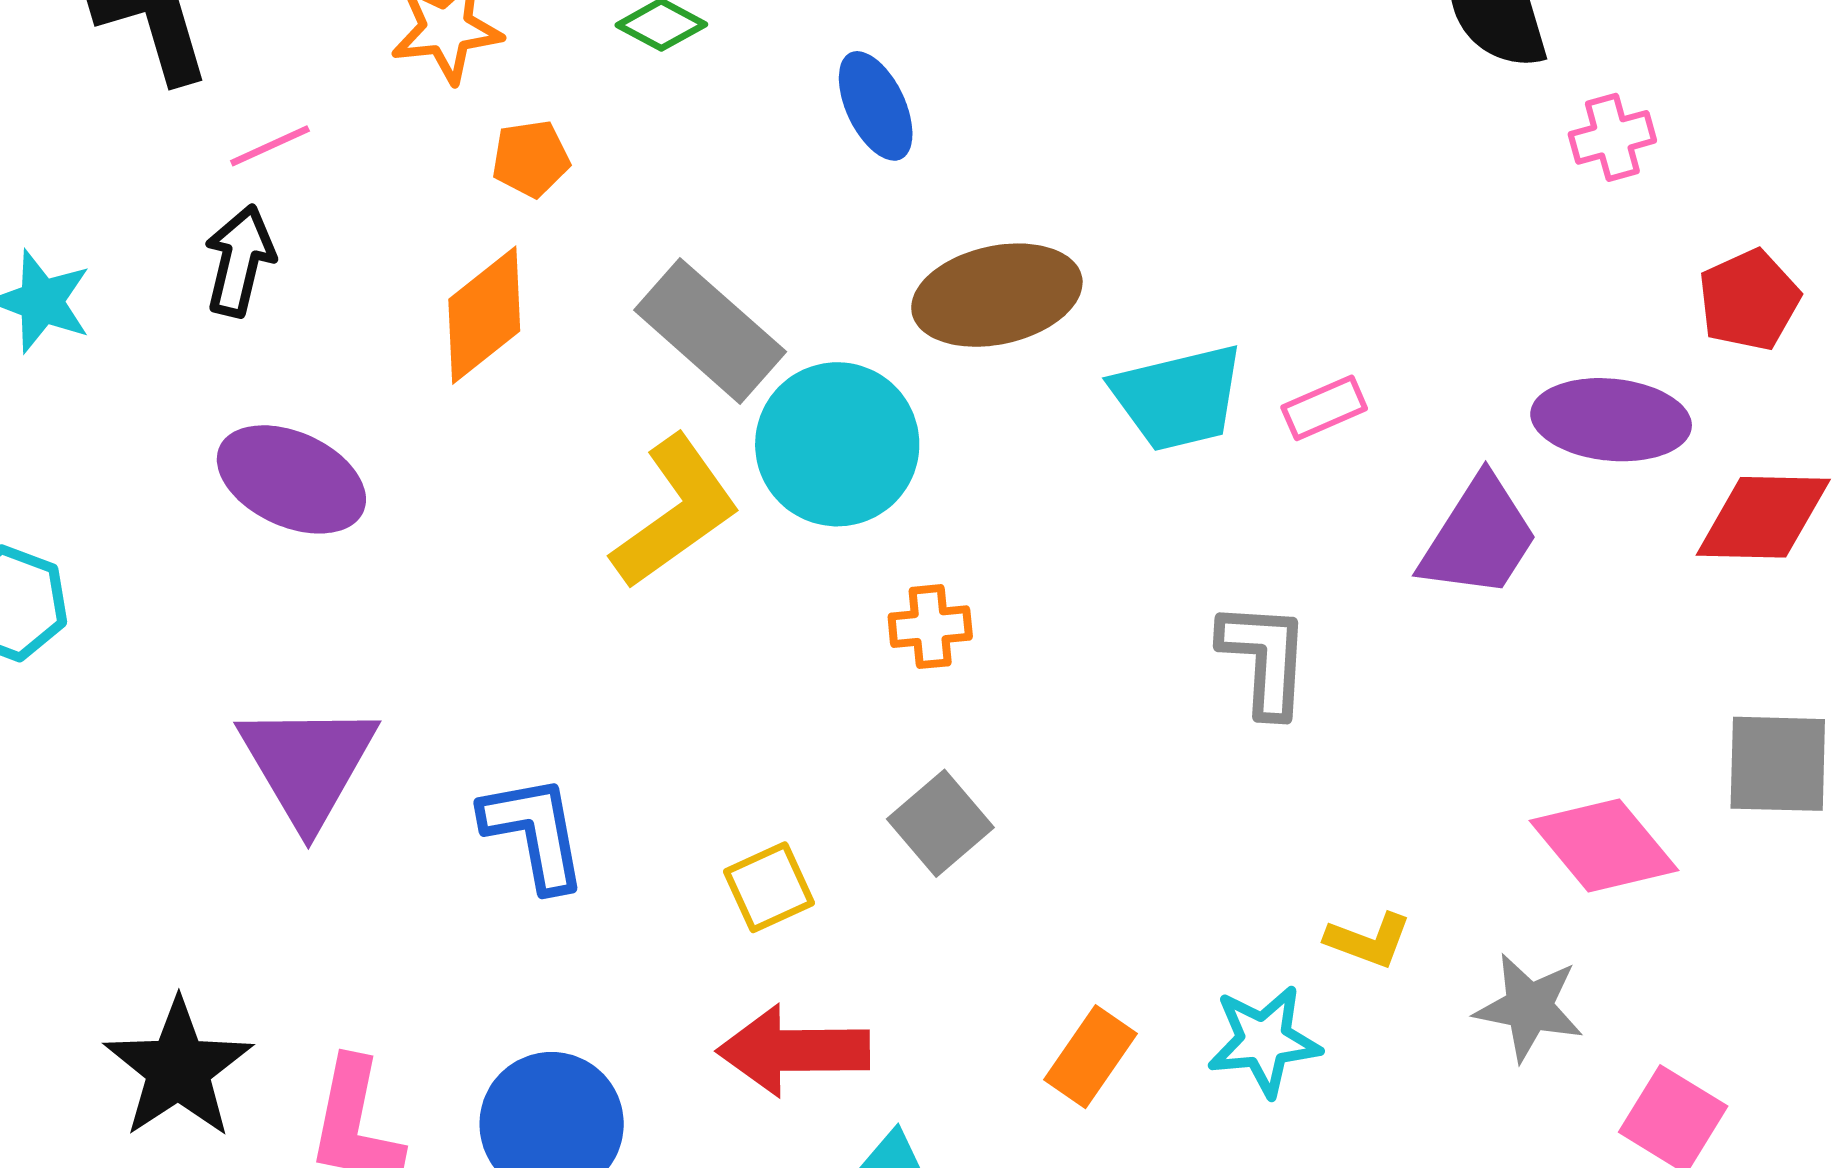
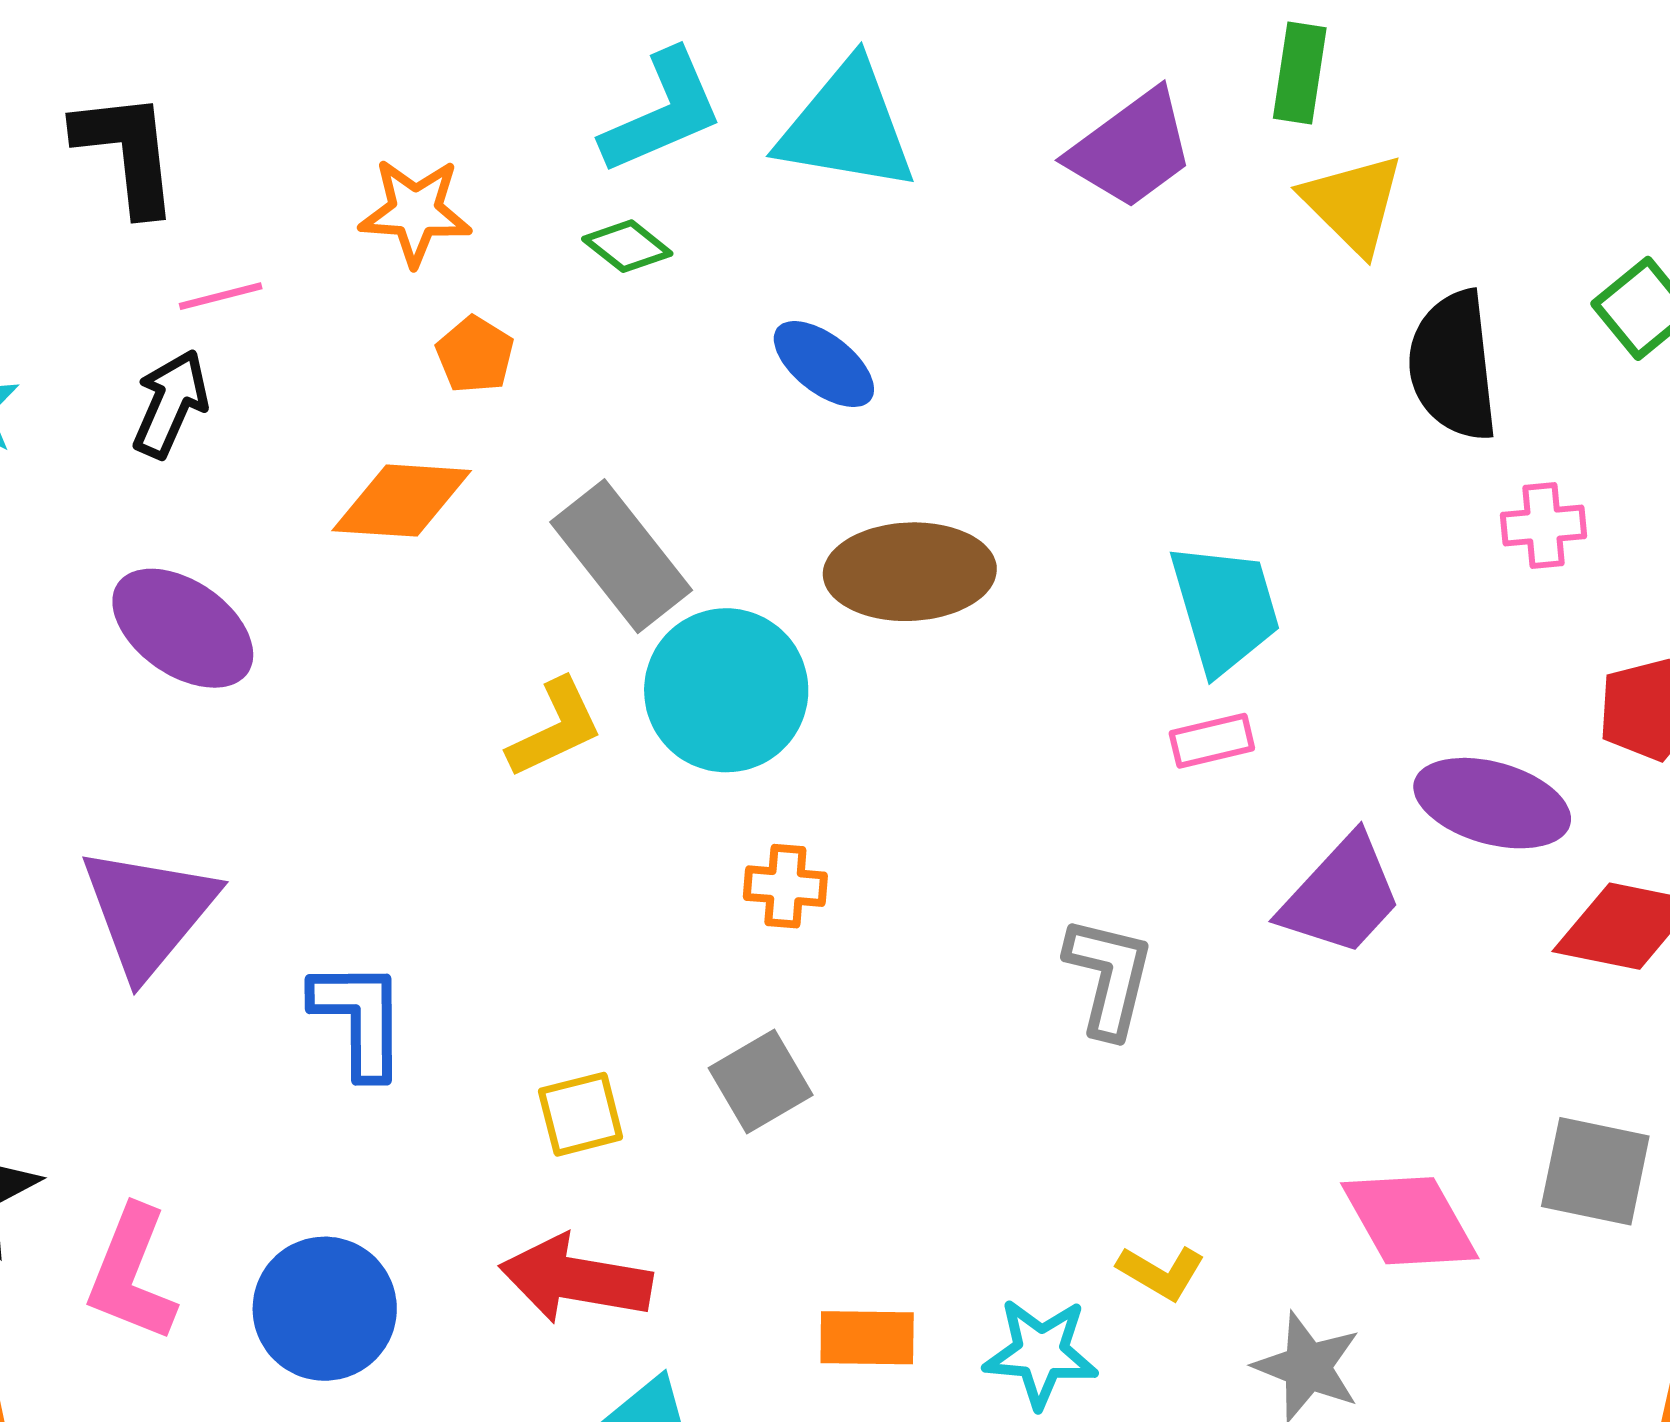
blue ellipse: (876, 106) -> (824, 364), turned -37
orange pentagon: (531, 159) -> (475, 355), turned 30
orange diamond: (484, 315) -> (402, 501), turned 32
cyan trapezoid: (1178, 397) -> (1225, 608), moved, turned -103
yellow L-shape: (675, 512) -> (555, 728), size x0.7
orange rectangle: (1091, 1057) -> (867, 1338), turned 46

